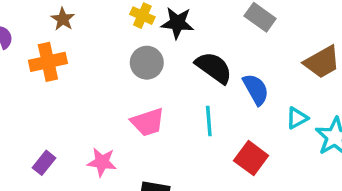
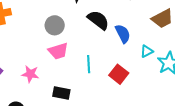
gray circle: (147, 63) -> (55, 25), moved
cyan line: (209, 121) -> (89, 64), moved

